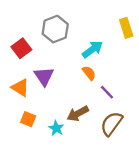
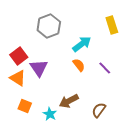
red square: (21, 48) -> (19, 56), moved
purple line: (107, 92) -> (105, 68), moved
brown semicircle: (112, 124) -> (99, 110), size x0.7

